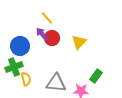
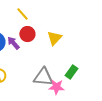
purple arrow: (42, 34) -> (13, 43), moved
gray triangle: (56, 83) -> (43, 77), moved

